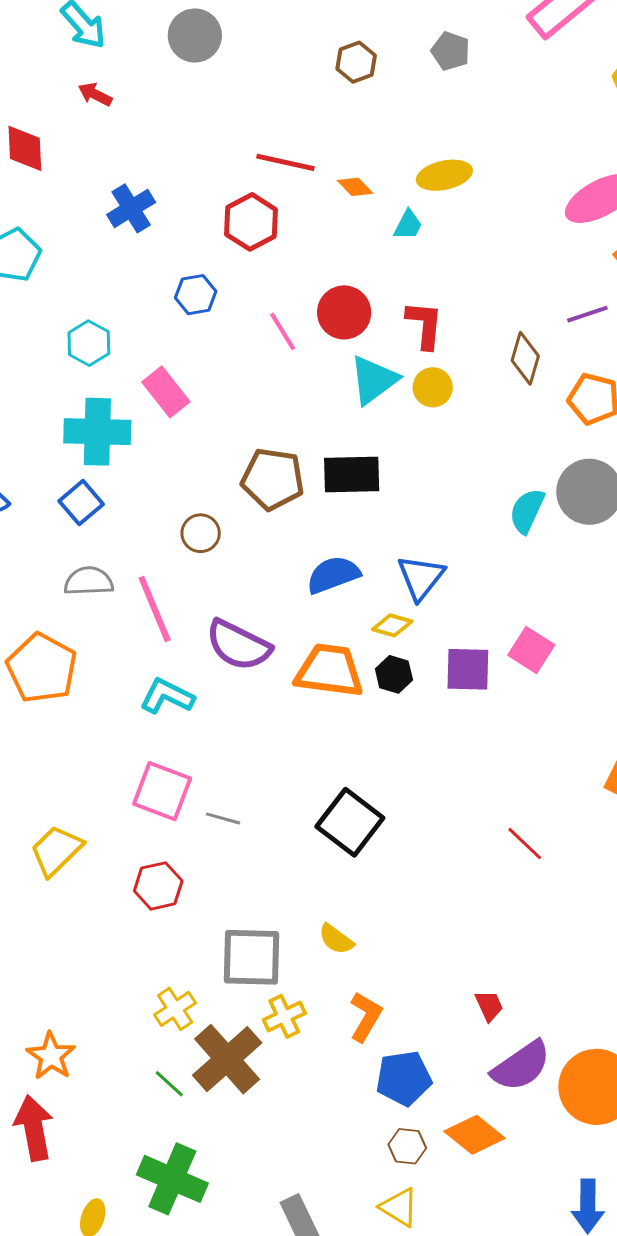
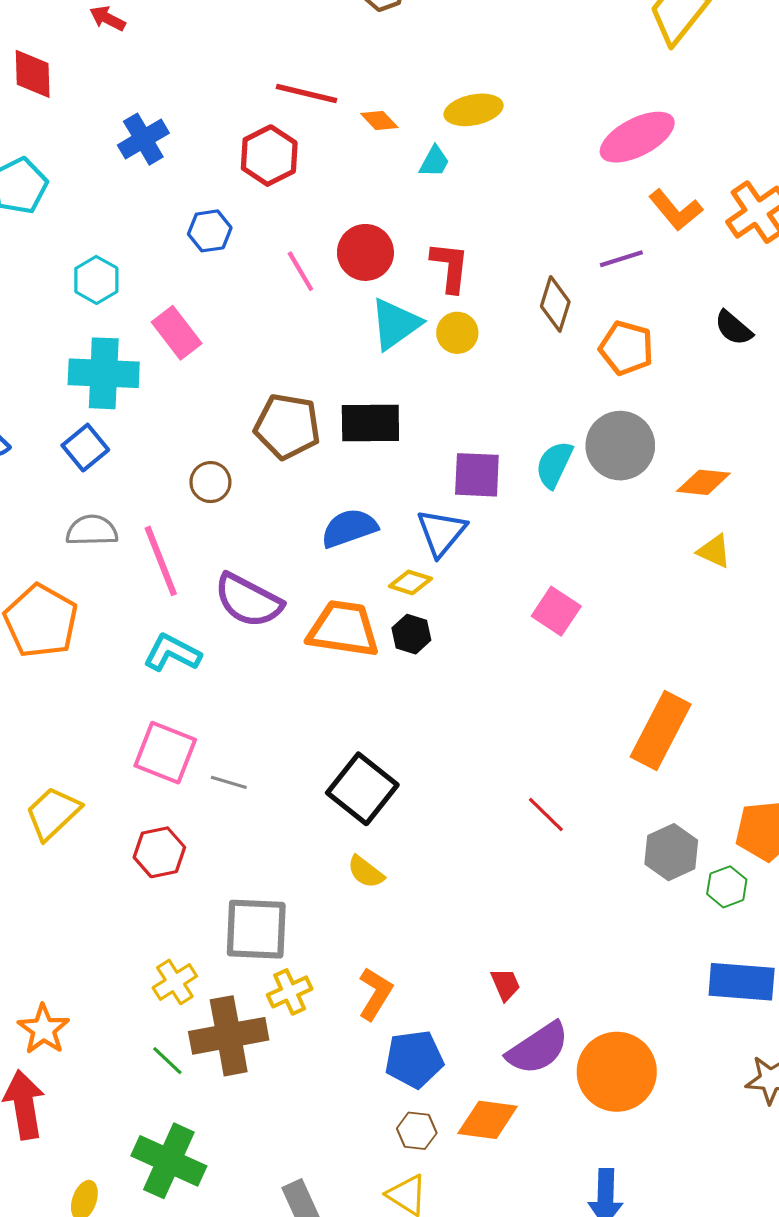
purple square: (468, 669) -> (477, 475), moved
yellow semicircle: (336, 939) -> (366, 872), moved
brown cross: (227, 1059) -> (229, 1036), turned 30
orange diamond: (474, 1135) -> (488, 1120), turned -32

